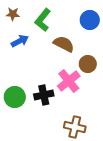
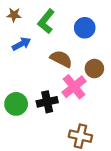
blue circle: (90, 20) -> (85, 28), moved
brown semicircle: (64, 44) -> (61, 59), moved

